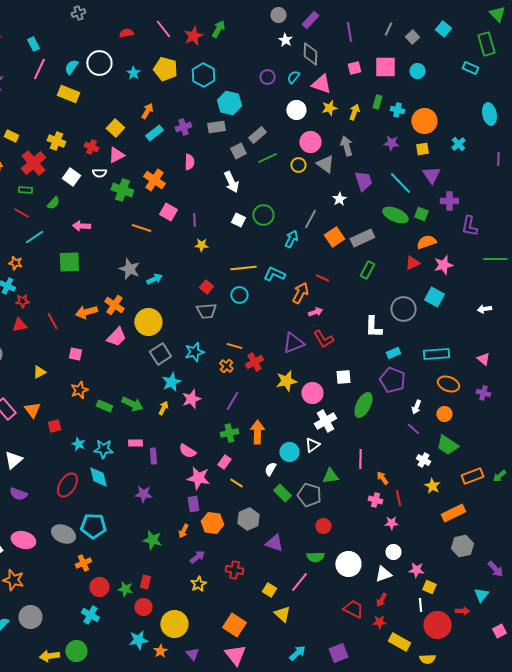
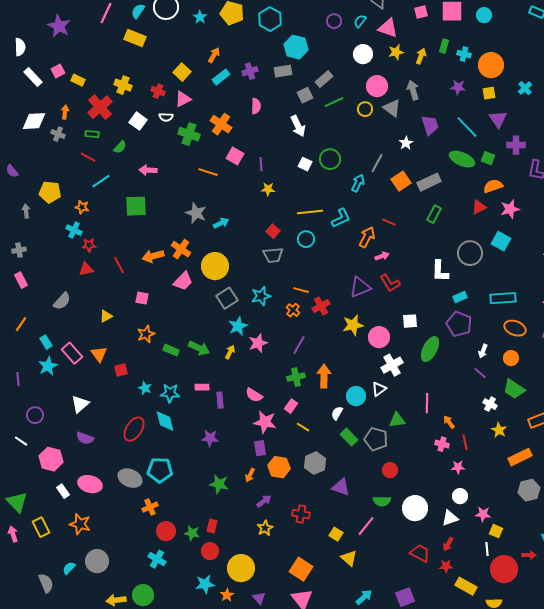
cyan L-shape: (274, 274) -> (341, 218), turned 130

